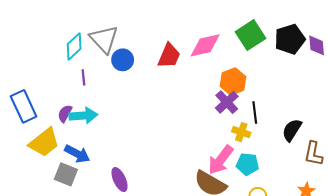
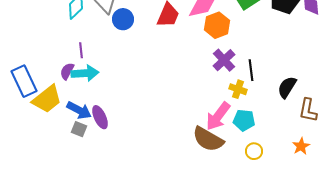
purple line: (83, 77) -> (81, 50), moved
orange hexagon: (233, 82) -> (217, 25), moved
blue rectangle: (24, 106) -> (24, 81), moved
gray square: (66, 174) -> (79, 129), moved, size x0.7
purple ellipse: (120, 180) -> (100, 117), moved

